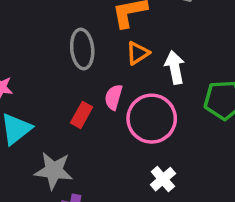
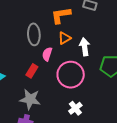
pink semicircle: (114, 97) -> (47, 54), moved
gray star: (54, 171) -> (30, 99), moved

